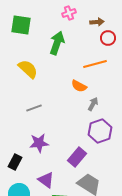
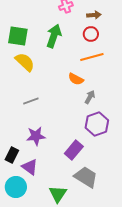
green square: (21, 25) -> (18, 36), moved
red circle: (108, 38) -> (91, 34), moved
purple triangle: (46, 180) -> (30, 167), moved

